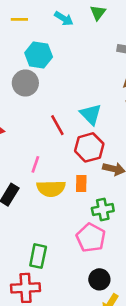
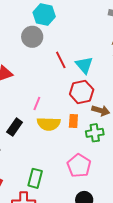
red line: (57, 125) -> (61, 60), moved
green cross: (103, 209) -> (95, 133), moved

